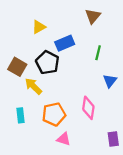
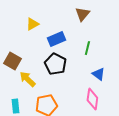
black pentagon: (47, 63) -> (55, 64), moved
blue triangle: (110, 81) -> (98, 74), turned -32
pink diamond: (88, 108) -> (92, 99), moved

